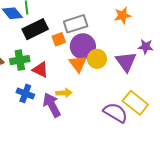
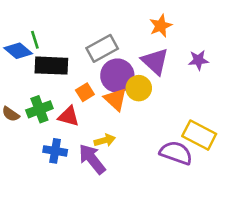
black rectangle: (35, 29) -> (51, 66), turned 40
orange square: (59, 39) -> (85, 92), moved
purple triangle: (126, 62) -> (155, 61), moved

